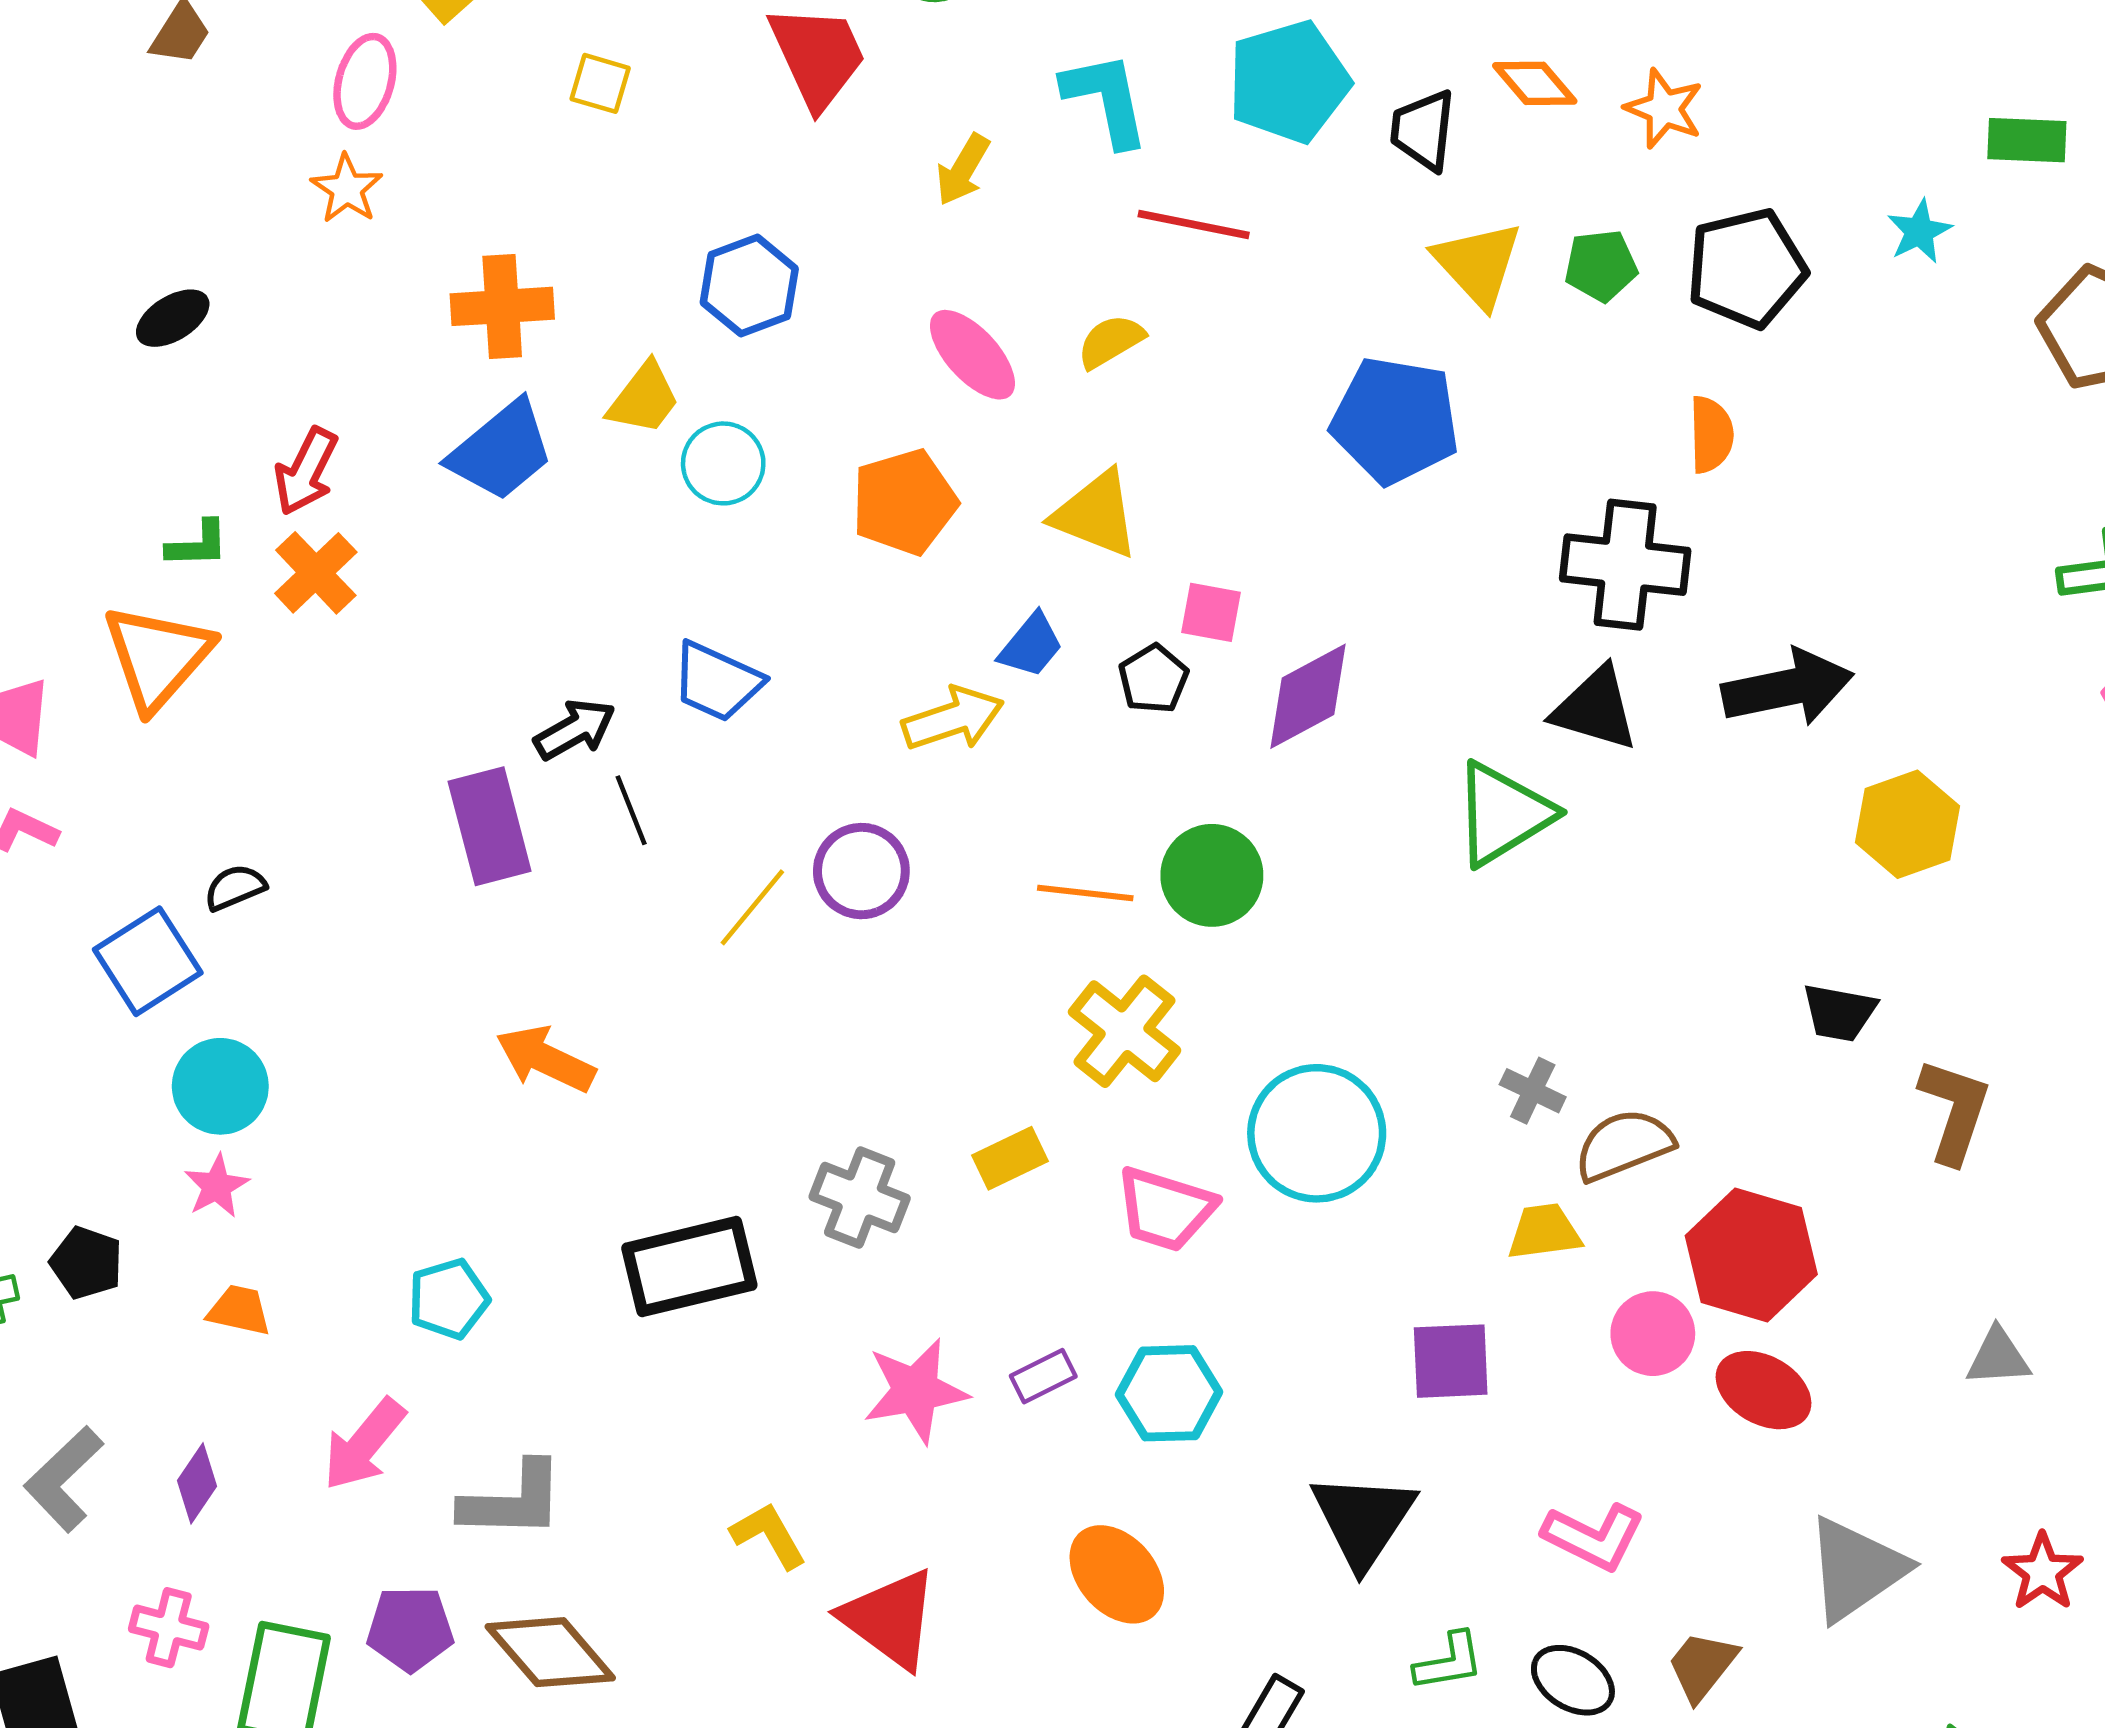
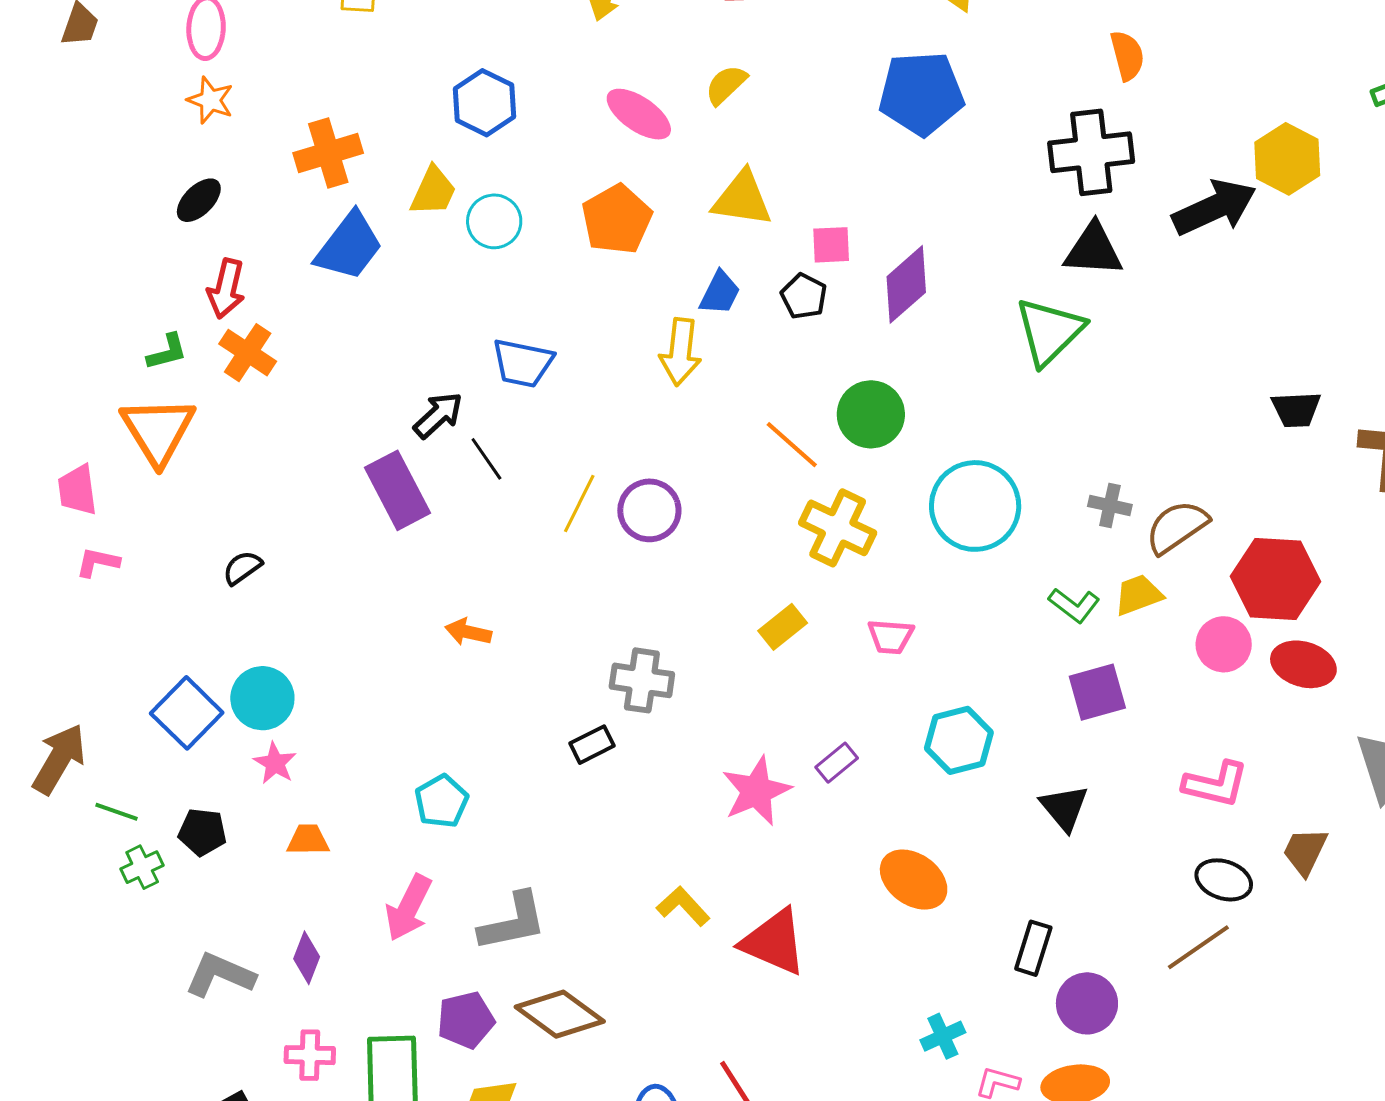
black ellipse: (173, 318) -> (199, 200), moved
yellow arrow: (953, 719) -> (680, 352), turned 128
yellow hexagon: (1908, 824) -> (1287, 159), moved
purple circle: (861, 871) -> (649, 510), moved
orange line: (1085, 893) -> (792, 445), turned 48
blue square: (148, 961) -> (187, 713), moved
orange arrow: (545, 1059) -> (468, 632), size x0.7
cyan circle: (1317, 1133) -> (975, 506), moved
gray cross: (860, 1198) -> (642, 680), moved
pink trapezoid: (1165, 1209) -> (891, 637), size x0.7
black rectangle: (689, 1267) -> (592, 745), size x0.5
cyan hexagon: (1169, 1393) -> (959, 740), moved
gray L-shape: (64, 1479) -> (220, 975), turned 80
black triangle: (1363, 1520) -> (1064, 808), size x0.7
green L-shape: (1449, 1662) -> (1074, 605), moved, turned 60

